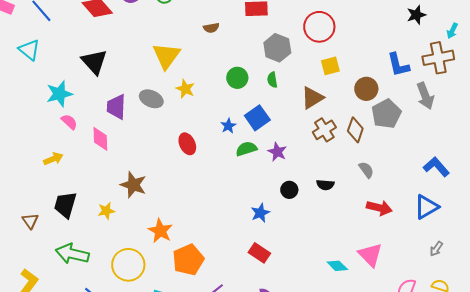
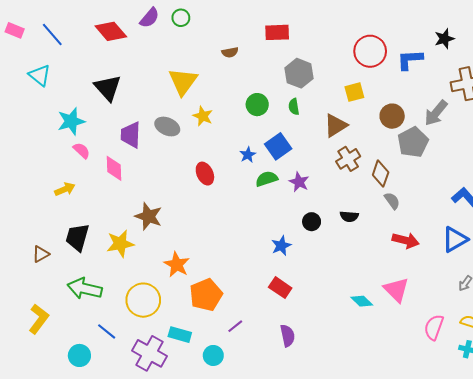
red circle: (319, 27) -> (370, 51), moved
blue L-shape: (398, 65) -> (410, 60), moved, turned 100
gray arrow: (425, 96) -> (436, 113), moved, turned 60
brown diamond: (355, 130) -> (381, 174), moved
yellow star: (106, 211) -> (120, 244), size x1.5
brown triangle: (30, 221) -> (41, 254), turned 36

